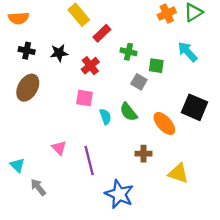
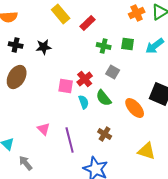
red rectangle: (102, 33) -> (88, 23), moved
cyan arrow: (188, 52) -> (155, 46), turned -84
red cross: (90, 66) -> (85, 79), moved
green square: (156, 66) -> (128, 44), moved
brown cross: (144, 154) -> (105, 134), moved, turned 32

